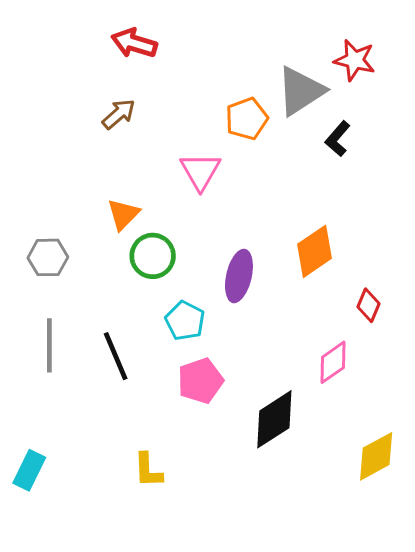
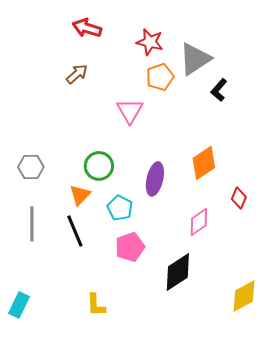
red star: (355, 60) -> (150, 42), moved
orange triangle: (123, 214) -> (80, 195), moved
pink diamond: (333, 362) -> (199, 222), moved

